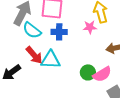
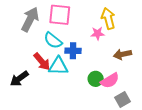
cyan semicircle: (32, 30) -> (53, 40), moved
blue cross: (59, 32) -> (73, 51), moved

